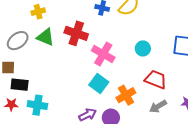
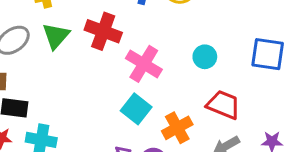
green triangle: (45, 37) -> (56, 36), turned 48

